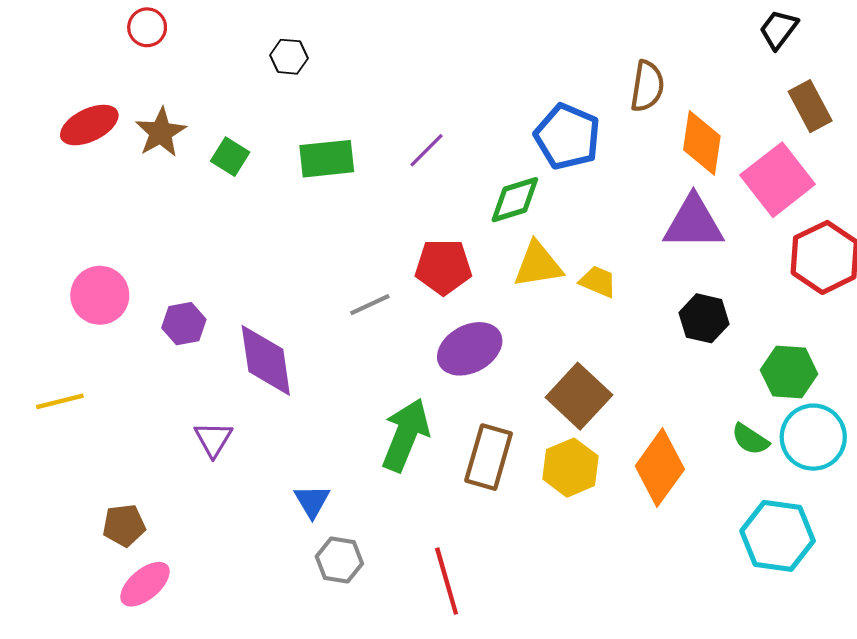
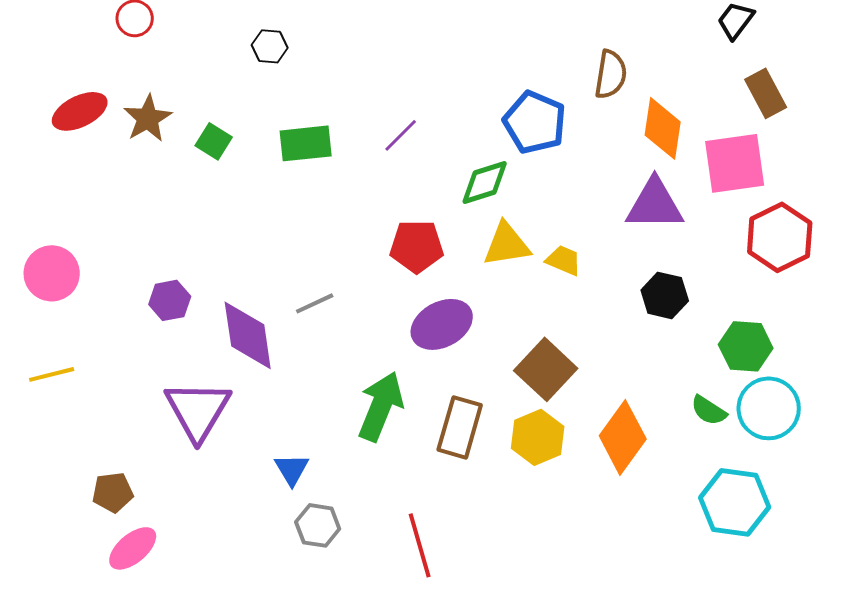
pink square: (778, 180) -> (735, 163), turned 30
pink circle: (100, 295) -> (52, 273), moved
gray line: (370, 305) -> (315, 303), moved
purple triangle: (213, 439) -> (198, 410), size x1.8

